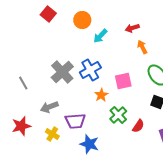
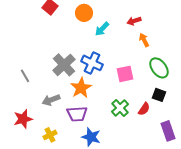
blue cross: (90, 70) -> (92, 63), turned -35
orange star: (101, 95) -> (81, 88), moved, size x1.5
red semicircle: (138, 126) -> (144, 109), moved
yellow cross: (52, 134) -> (50, 135), moved, turned 32

